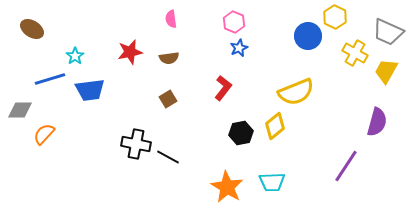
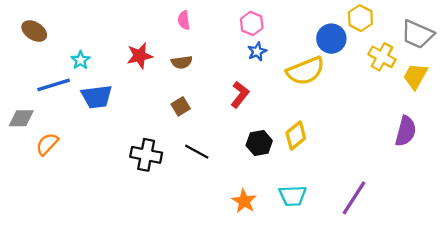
yellow semicircle: (296, 92) -> (306, 71), moved
black line: (168, 157) -> (197, 152), moved
purple line: (346, 166) -> (354, 198), moved
orange star: (227, 187) -> (244, 201), size x0.7

